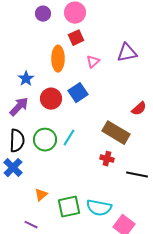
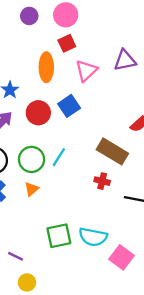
pink triangle: (93, 62) -> (86, 71), size x1.5
orange triangle: (41, 195) -> (32, 189), moved

